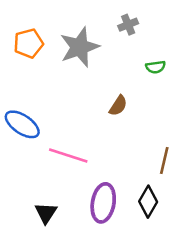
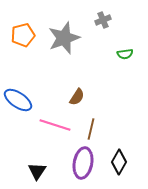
brown semicircle: (118, 106) -> (77, 97), moved
brown line: (164, 160) -> (91, 129), moved

